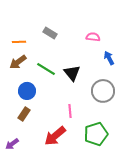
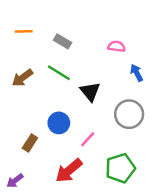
orange line: (19, 42) -> (24, 31), moved
green line: (46, 69) -> (59, 73), moved
blue circle: (27, 91) -> (59, 123), moved
pink line: (70, 111) -> (88, 139), turned 48

